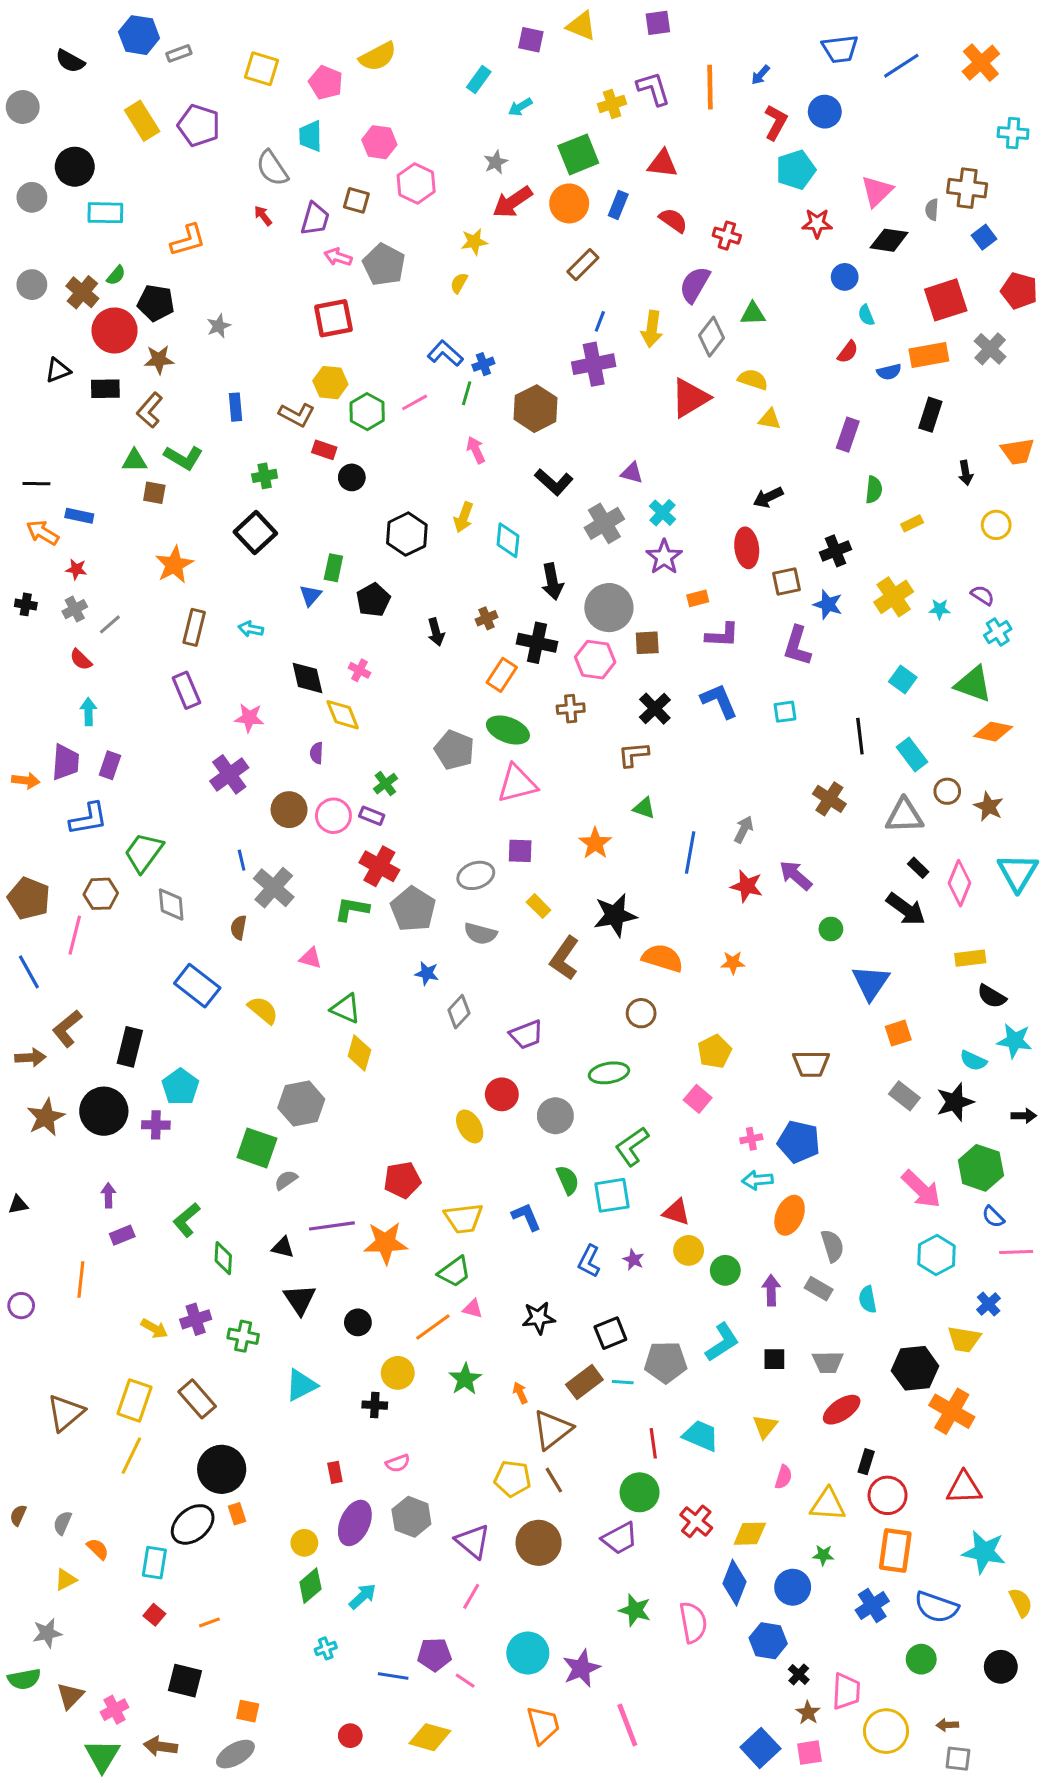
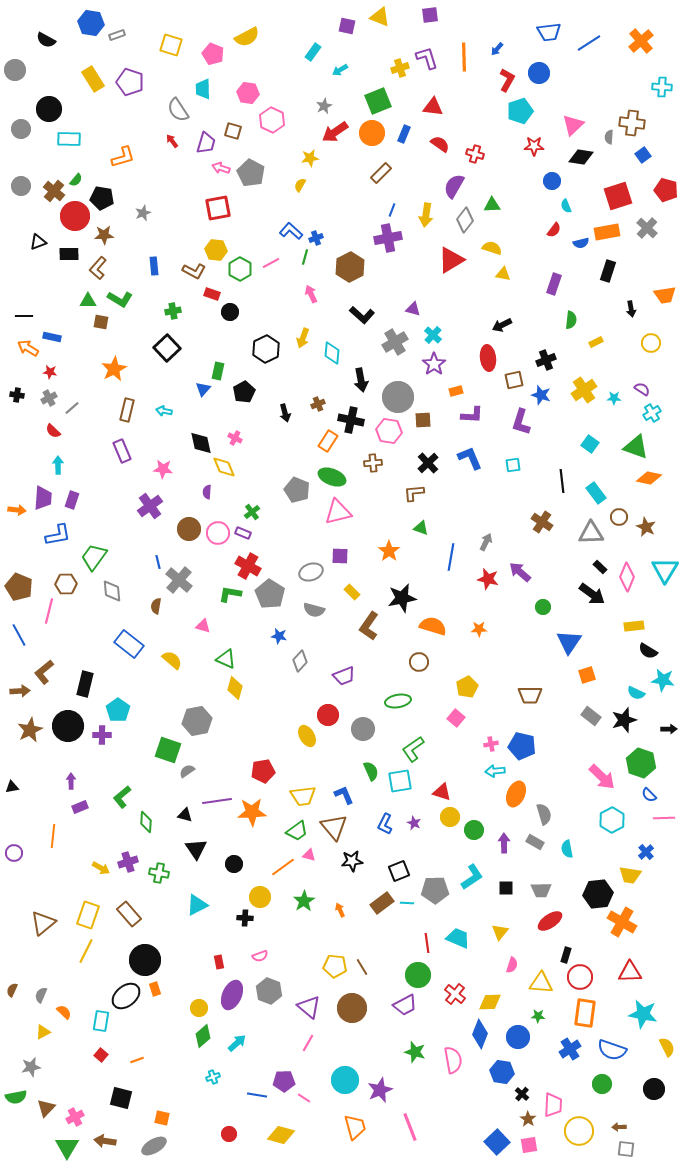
brown triangle: (552, 1430) -> (334, 827), moved, turned -32

